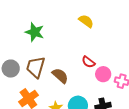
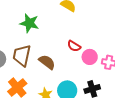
green star: (35, 32) -> (29, 23), moved

